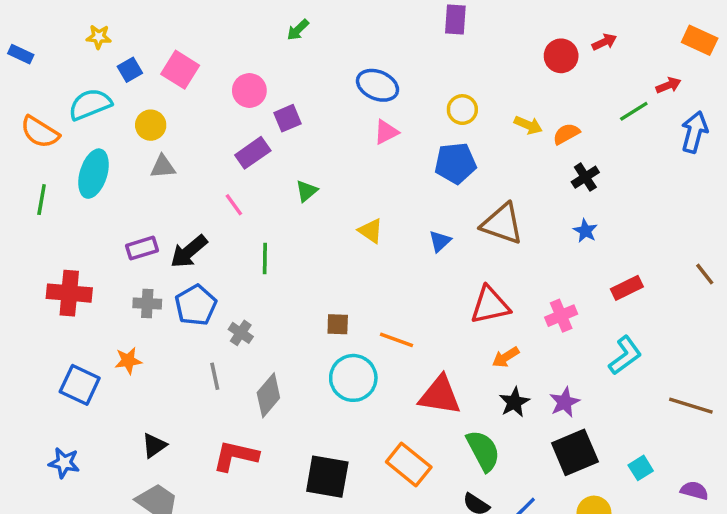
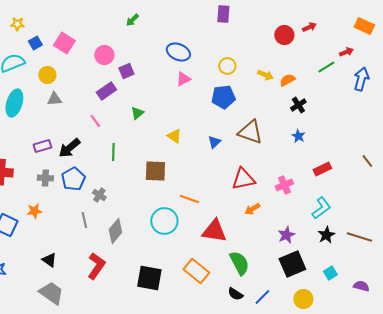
brown square: (338, 324) -> (155, 171), moved, size x1.6
black star: (514, 402) -> (326, 235), moved
black triangle: (154, 445) -> (49, 260), turned -49
red L-shape: (236, 456) -> (96, 266), turned 112

